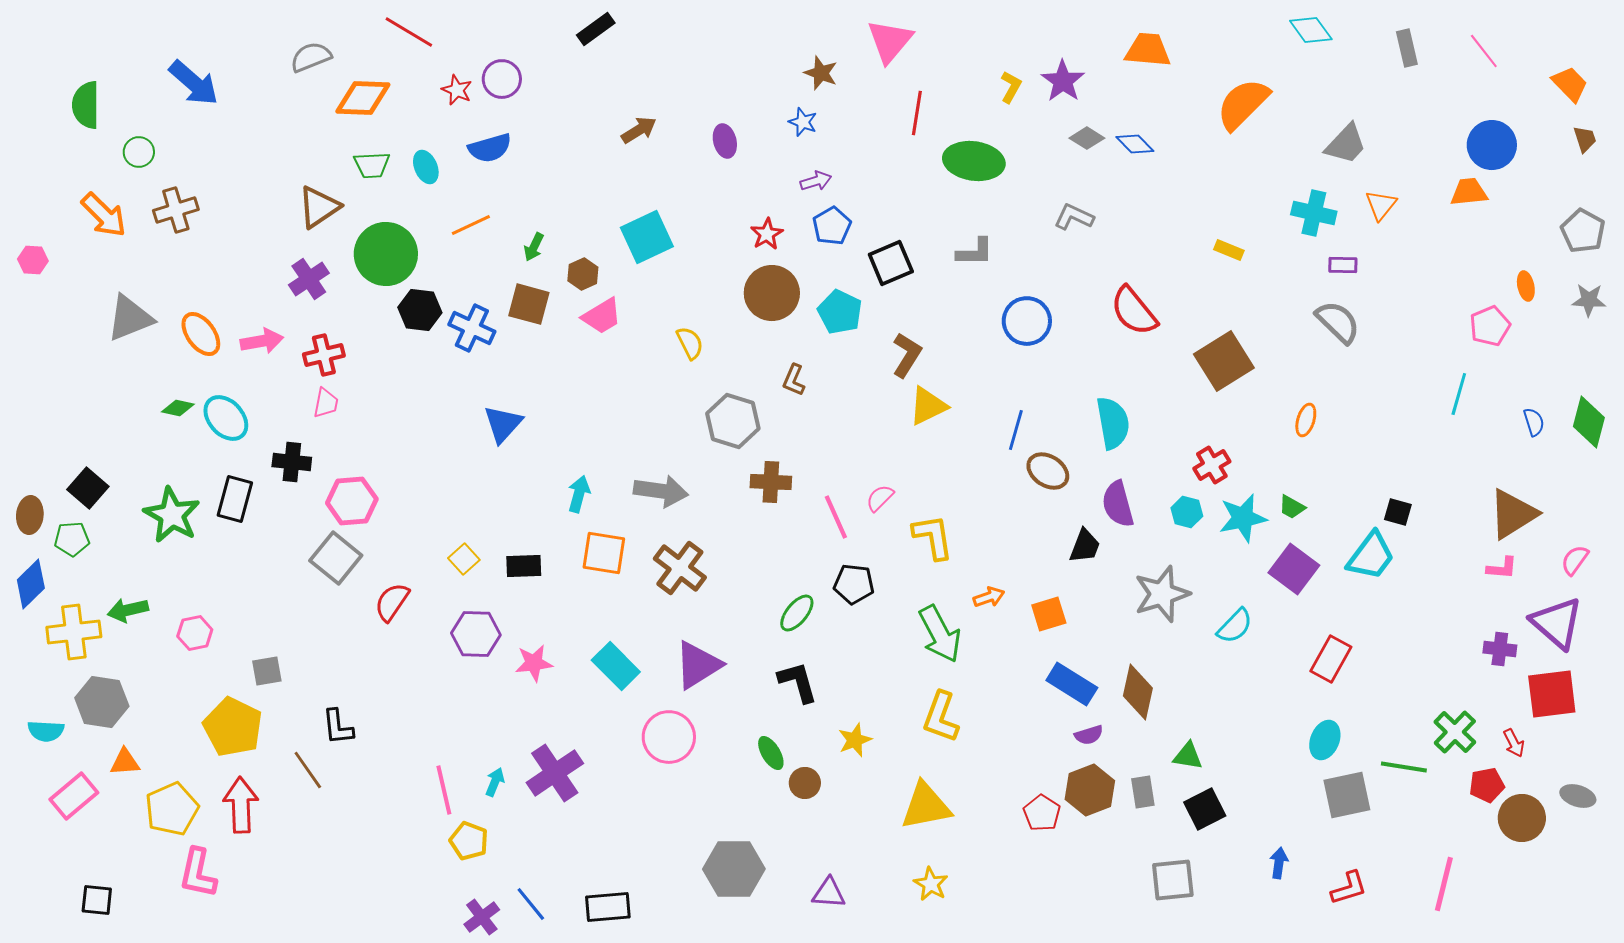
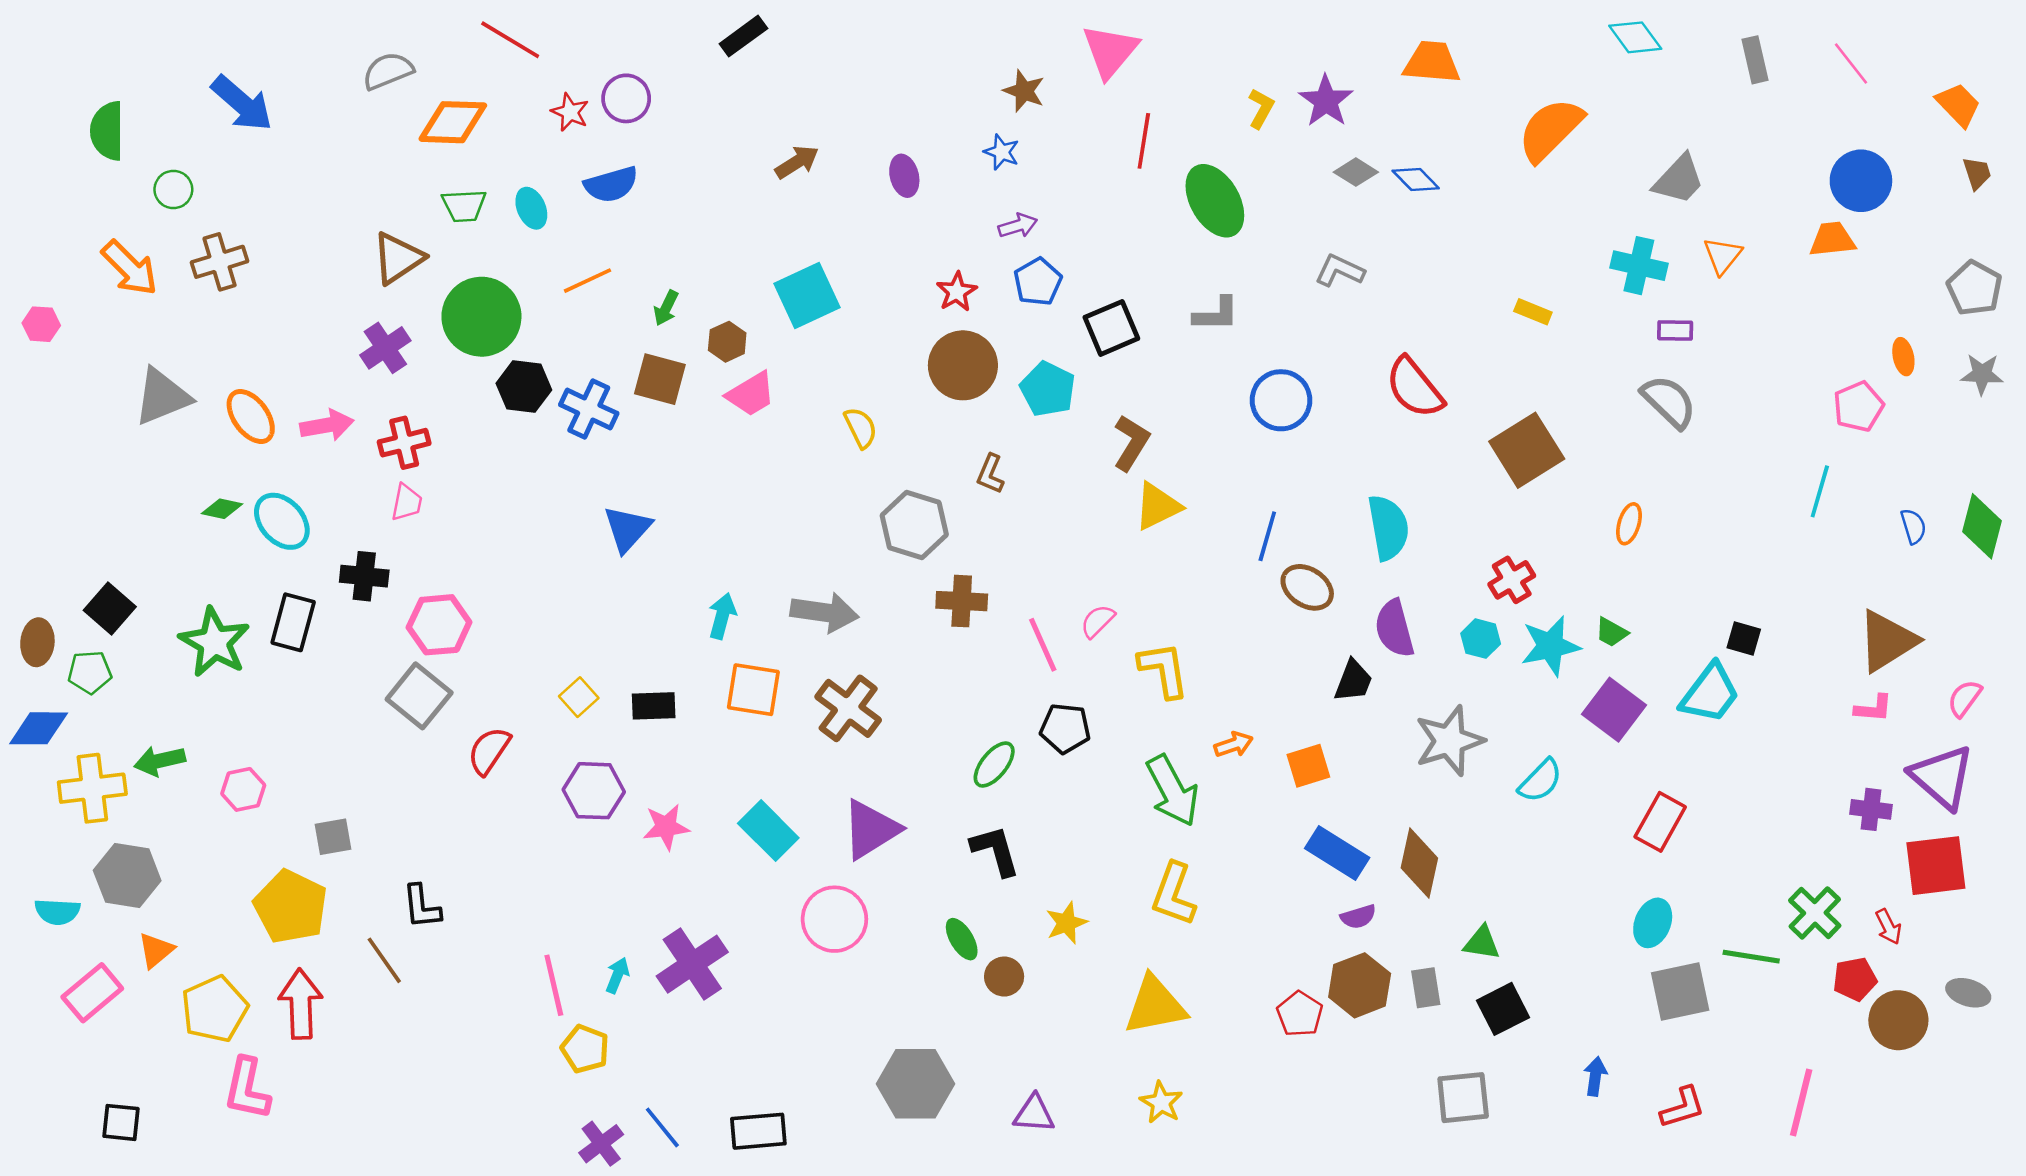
green ellipse: (974, 161) -> (1215, 201), turned 52
blue diamond: (31, 584) -> (39, 728), turned 45
orange triangle: (125, 762) -> (156, 950), turned -36

